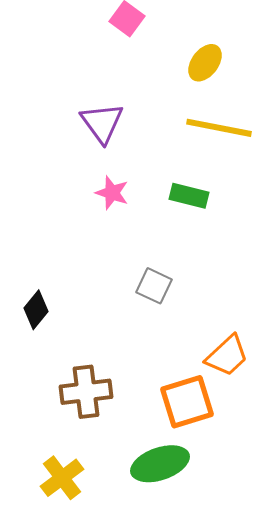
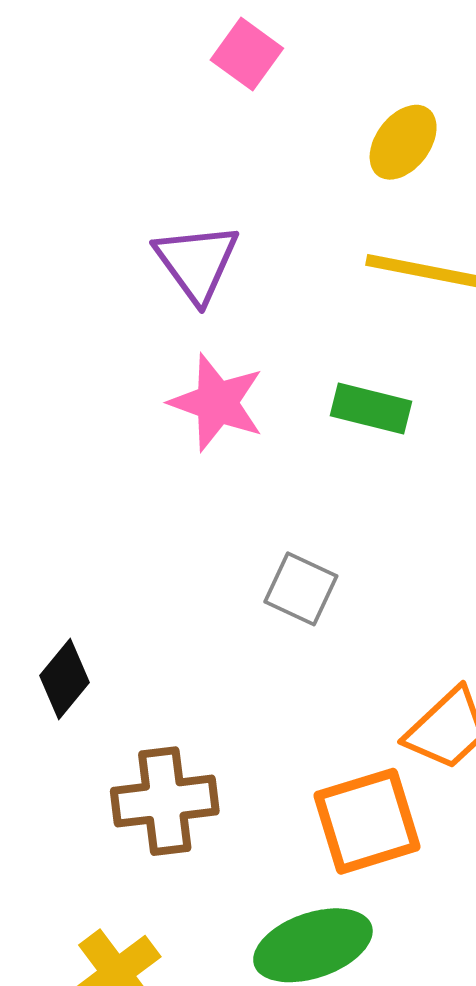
pink star: (112, 193) -> (217, 403), size x1.4
black diamond: (36, 310) -> (65, 679), moved

